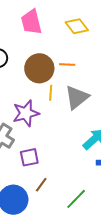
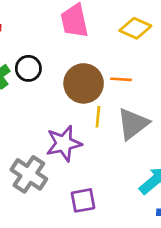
yellow diamond: (77, 26) -> (135, 28), turned -30
purple square: (29, 157) -> (83, 200), moved

